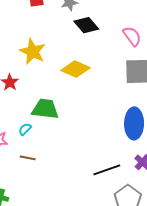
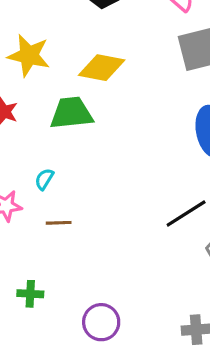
green trapezoid: (45, 109) -> (71, 113), moved

